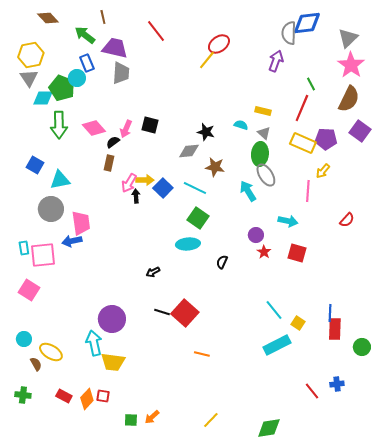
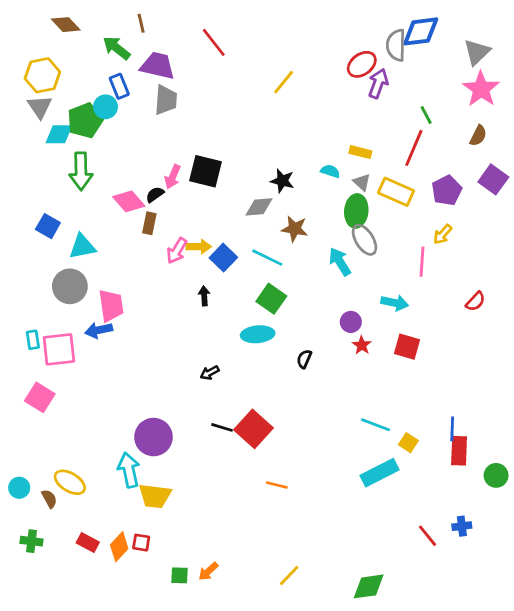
red ellipse: (219, 44) -> (362, 64), moved
green pentagon: (62, 88) -> (85, 121), turned 30
brown semicircle: (349, 99) -> (478, 136), size x0.6
black square: (150, 125) -> (206, 171), size x1.4
pink diamond: (94, 128) -> (129, 201), moved
purple pentagon: (326, 139) -> (447, 190), turned -30
yellow rectangle: (303, 143) -> (396, 192), moved
black arrow: (136, 196) -> (204, 296), moved
cyan line: (274, 310) -> (375, 425), turned -30
cyan circle: (24, 339) -> (19, 488), moved

